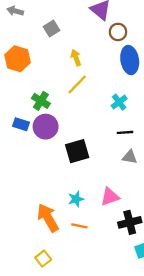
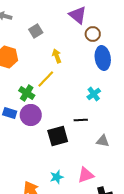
yellow line: (77, 85) -> (46, 79), moved
black line: (125, 132) -> (81, 120), moved

